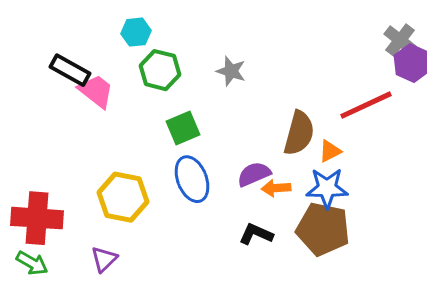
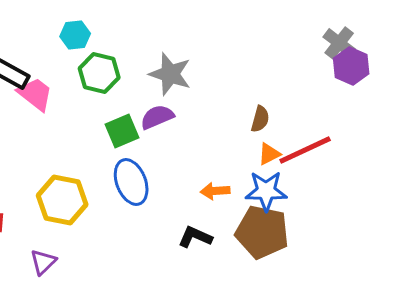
gray star: (231, 71) -> (170, 74), size x1.4
red line: (366, 105) -> (305, 150), moved
brown semicircle: (299, 133) -> (260, 119), moved, size x0.6
purple semicircle: (254, 174) -> (157, 117), moved

